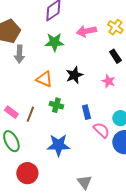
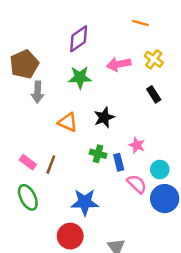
pink star: (108, 81) -> (137, 145), moved
green cross: (56, 105) -> (98, 154), moved
red circle: (27, 173) -> (70, 236), moved

